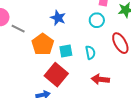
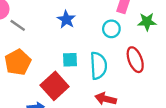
orange pentagon: (43, 44) -> (18, 62), moved
cyan semicircle: (90, 53) -> (98, 66), size x1.6

